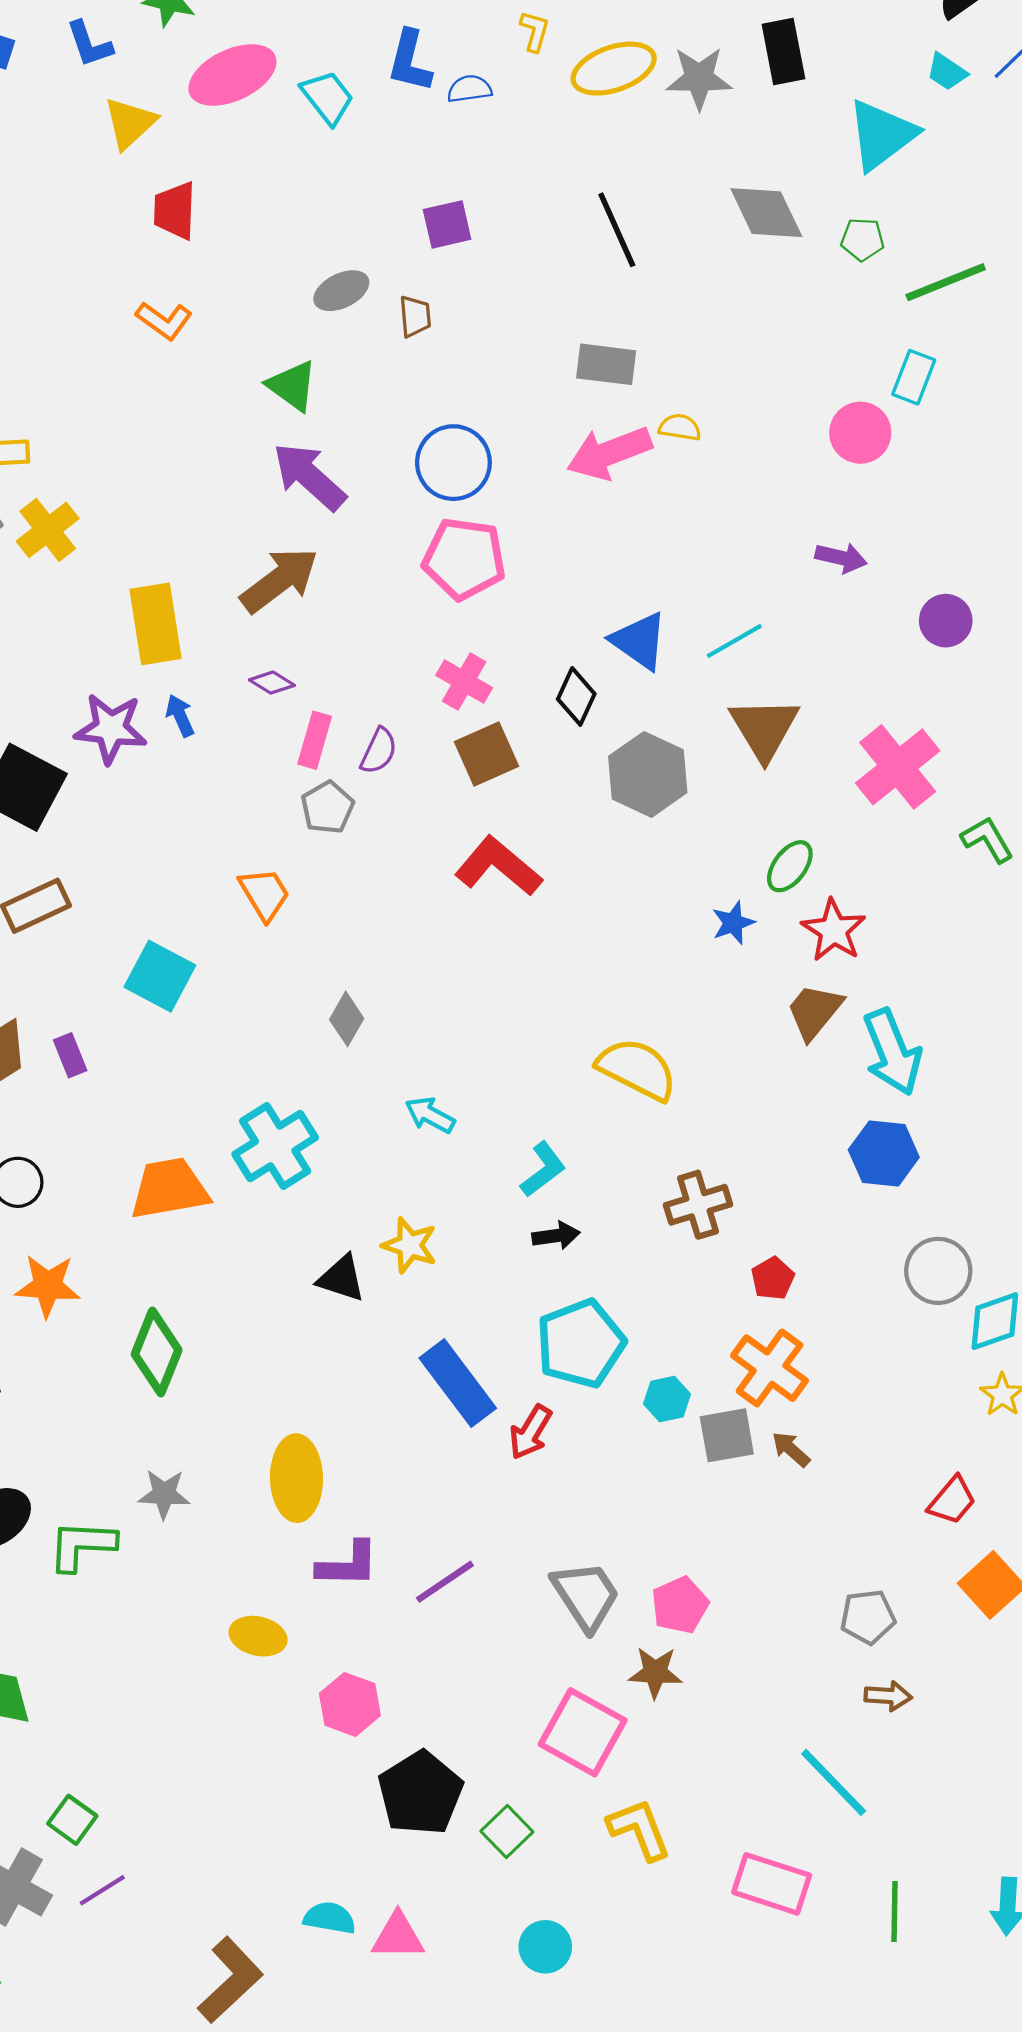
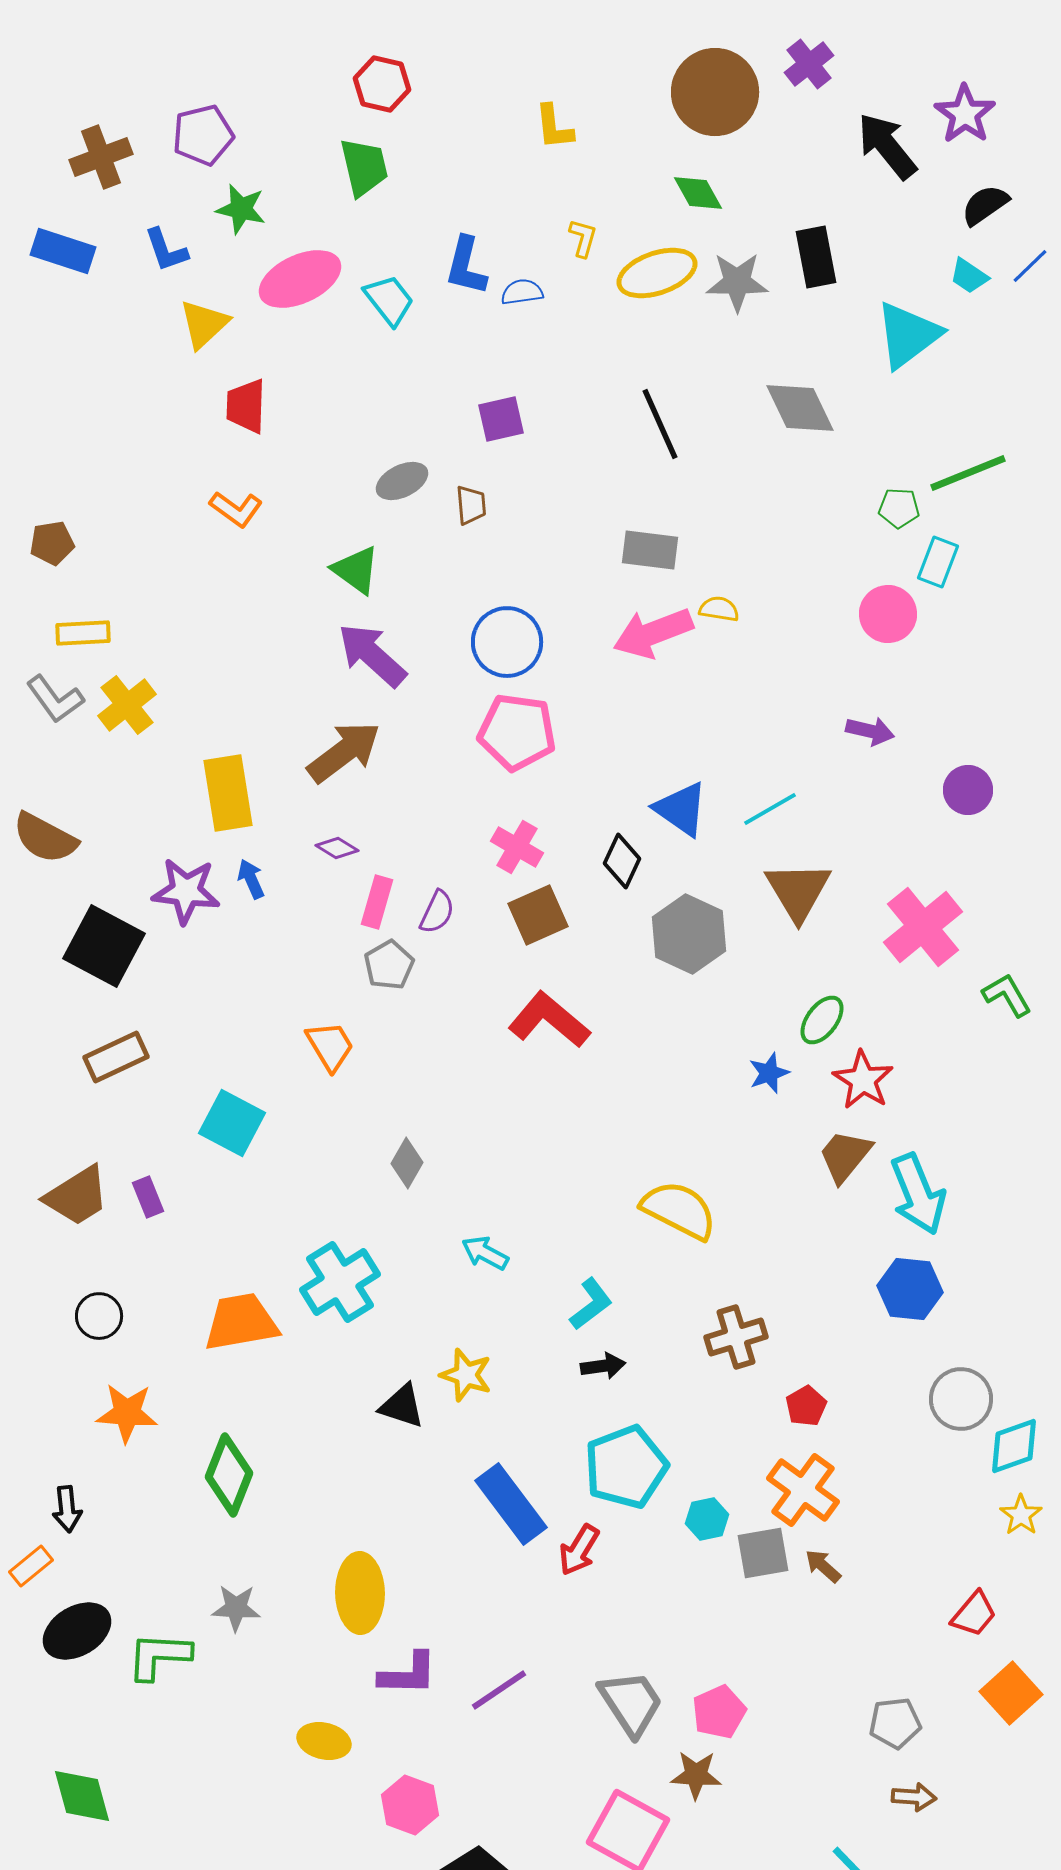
green pentagon: (862, 239) -> (899, 508), moved

